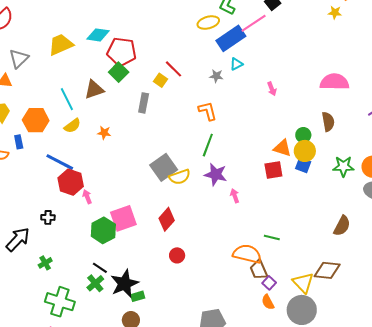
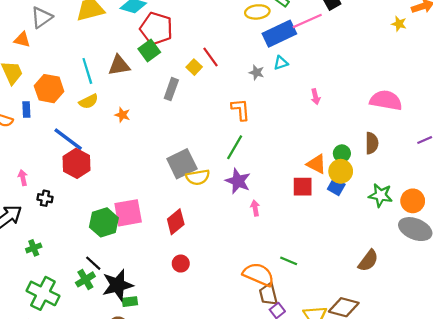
pink arrow: (87, 197) -> (23, 178), moved

